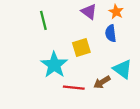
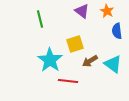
blue semicircle: (111, 33) -> (117, 31), moved
brown arrow: (102, 82) -> (90, 61), moved

